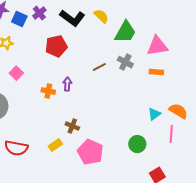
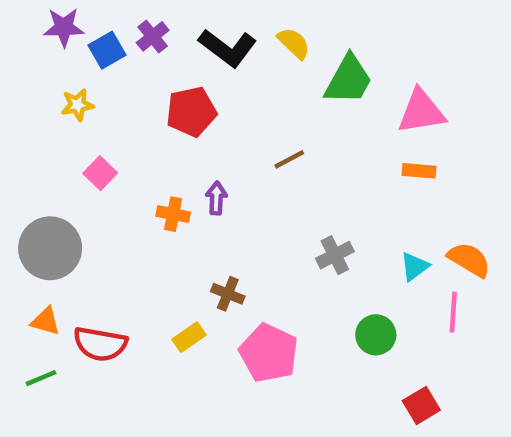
blue square: (19, 19) -> (107, 50), turned 35
gray cross: (125, 62) -> (335, 255), moved, turned 35

